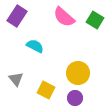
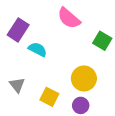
purple rectangle: (17, 16) -> (18, 30), moved
green square: (95, 20) -> (102, 41), moved

